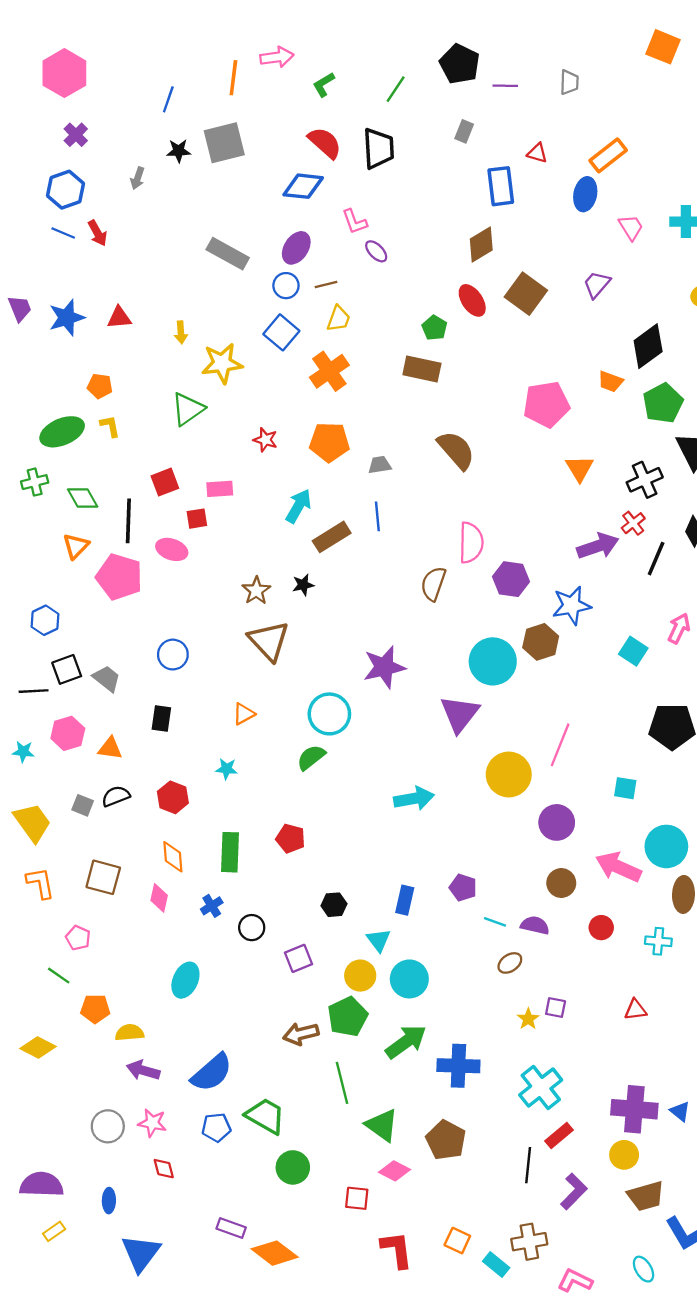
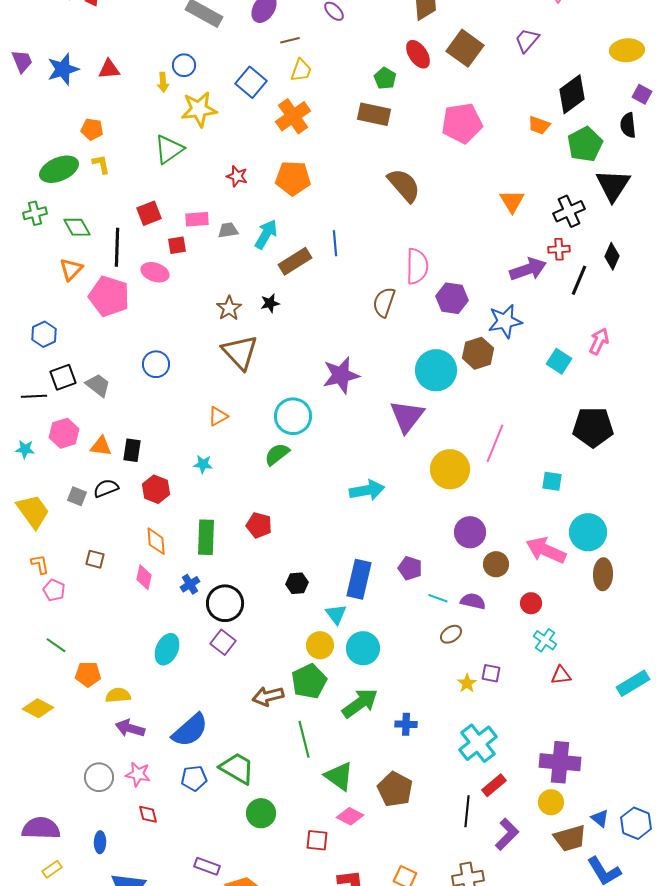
blue circle: (286, 286) -> (184, 65), moved
pink pentagon: (546, 404) -> (462, 123), moved
gray trapezoid: (380, 465) -> (228, 230), moved
red cross: (633, 523) -> (559, 249), turned 35
black rectangle: (161, 719) -> (132, 450), moved
purple circle: (557, 822) -> (470, 532), moved
brown square: (103, 877) -> (95, 559), size x0.6
orange L-shape: (40, 883) -> (40, 564), size x0.7
blue rectangle: (405, 900) -> (359, 579), size x1.5
black circle: (252, 928) -> (225, 603), size x1.6
pink pentagon: (78, 938) -> (54, 590), moved
cyan cross: (658, 941) -> (545, 640), moved, turned 30
purple square: (299, 958) -> (223, 642), moved, turned -30
blue cross: (458, 1066) -> (406, 724), size x0.6
blue triangle: (680, 1111) -> (600, 818), moved

